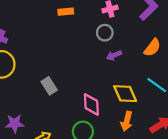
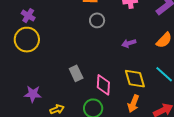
gray circle: (105, 33) -> (97, 20), moved
gray rectangle: (49, 86) -> (76, 73), moved

